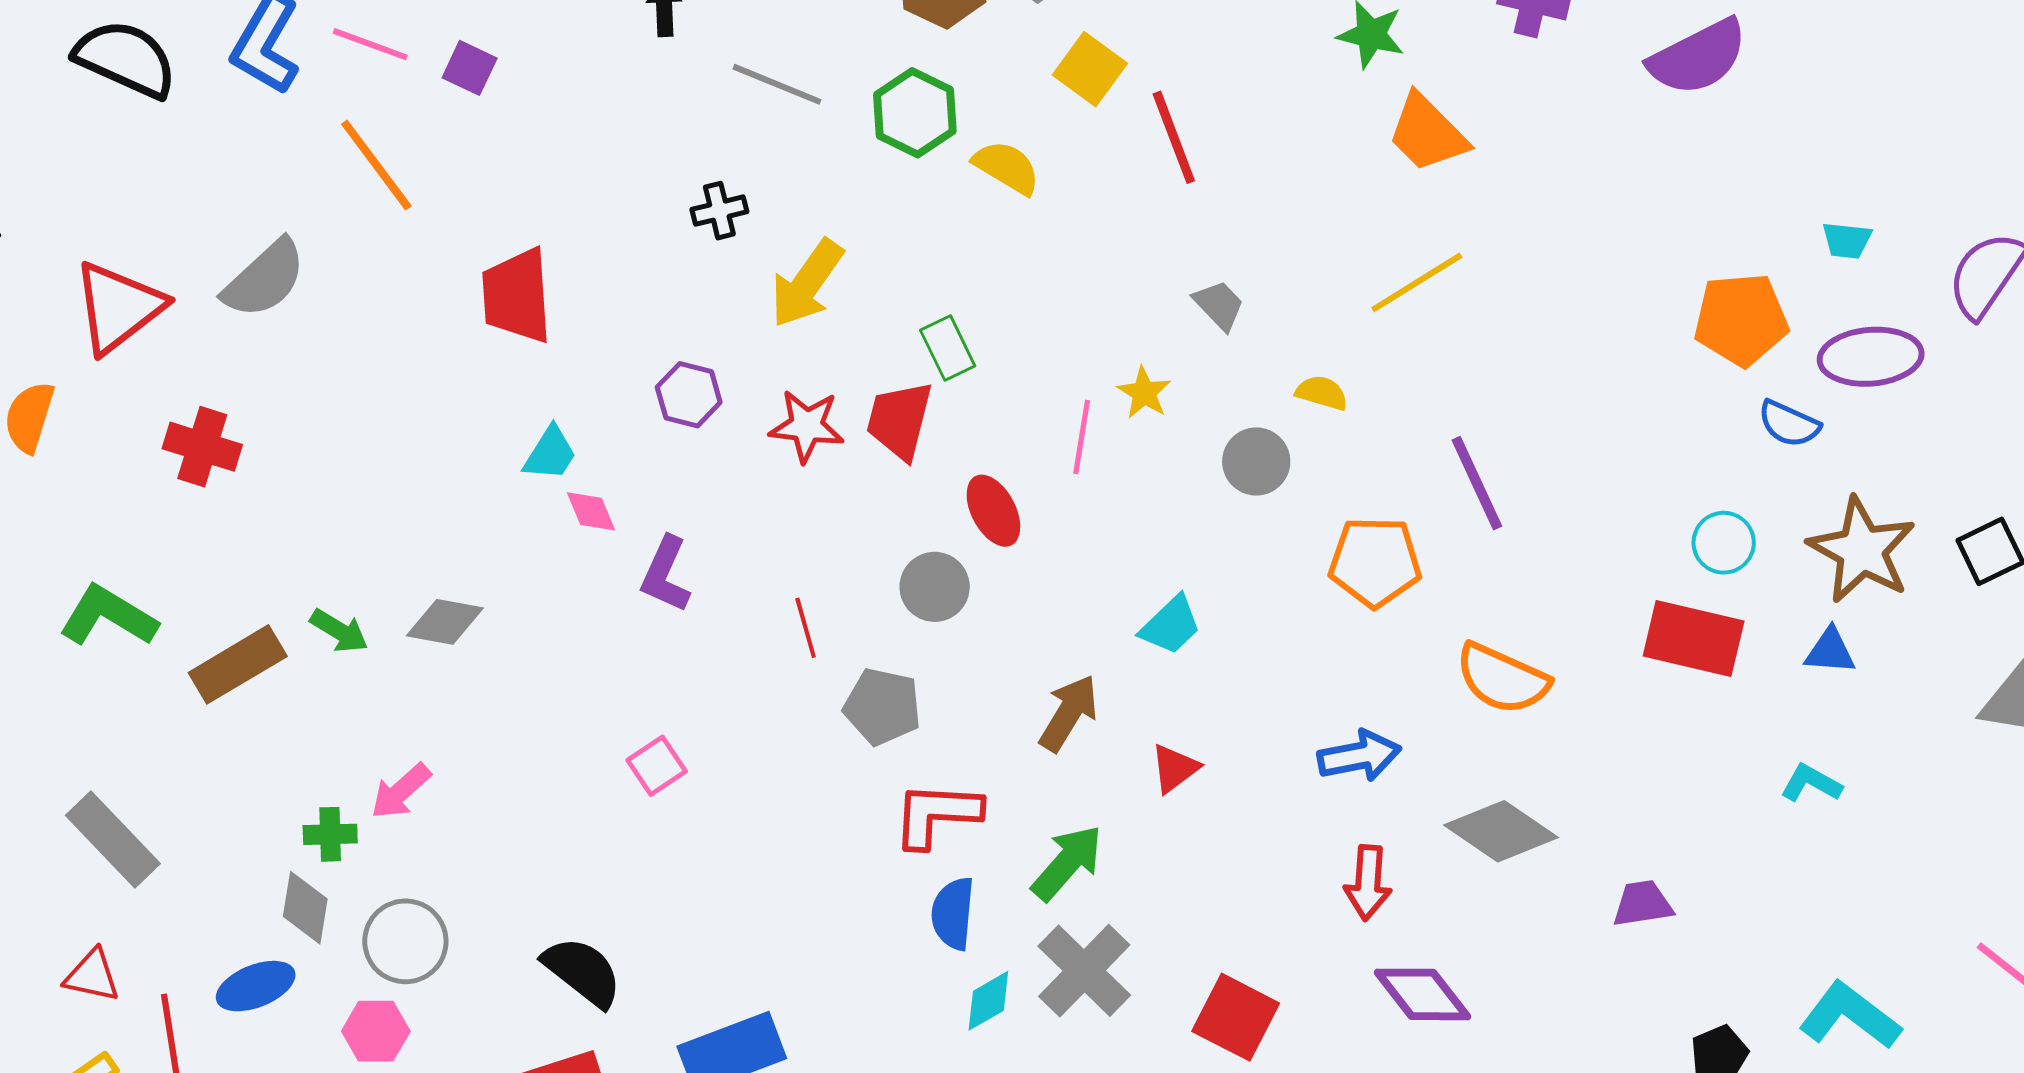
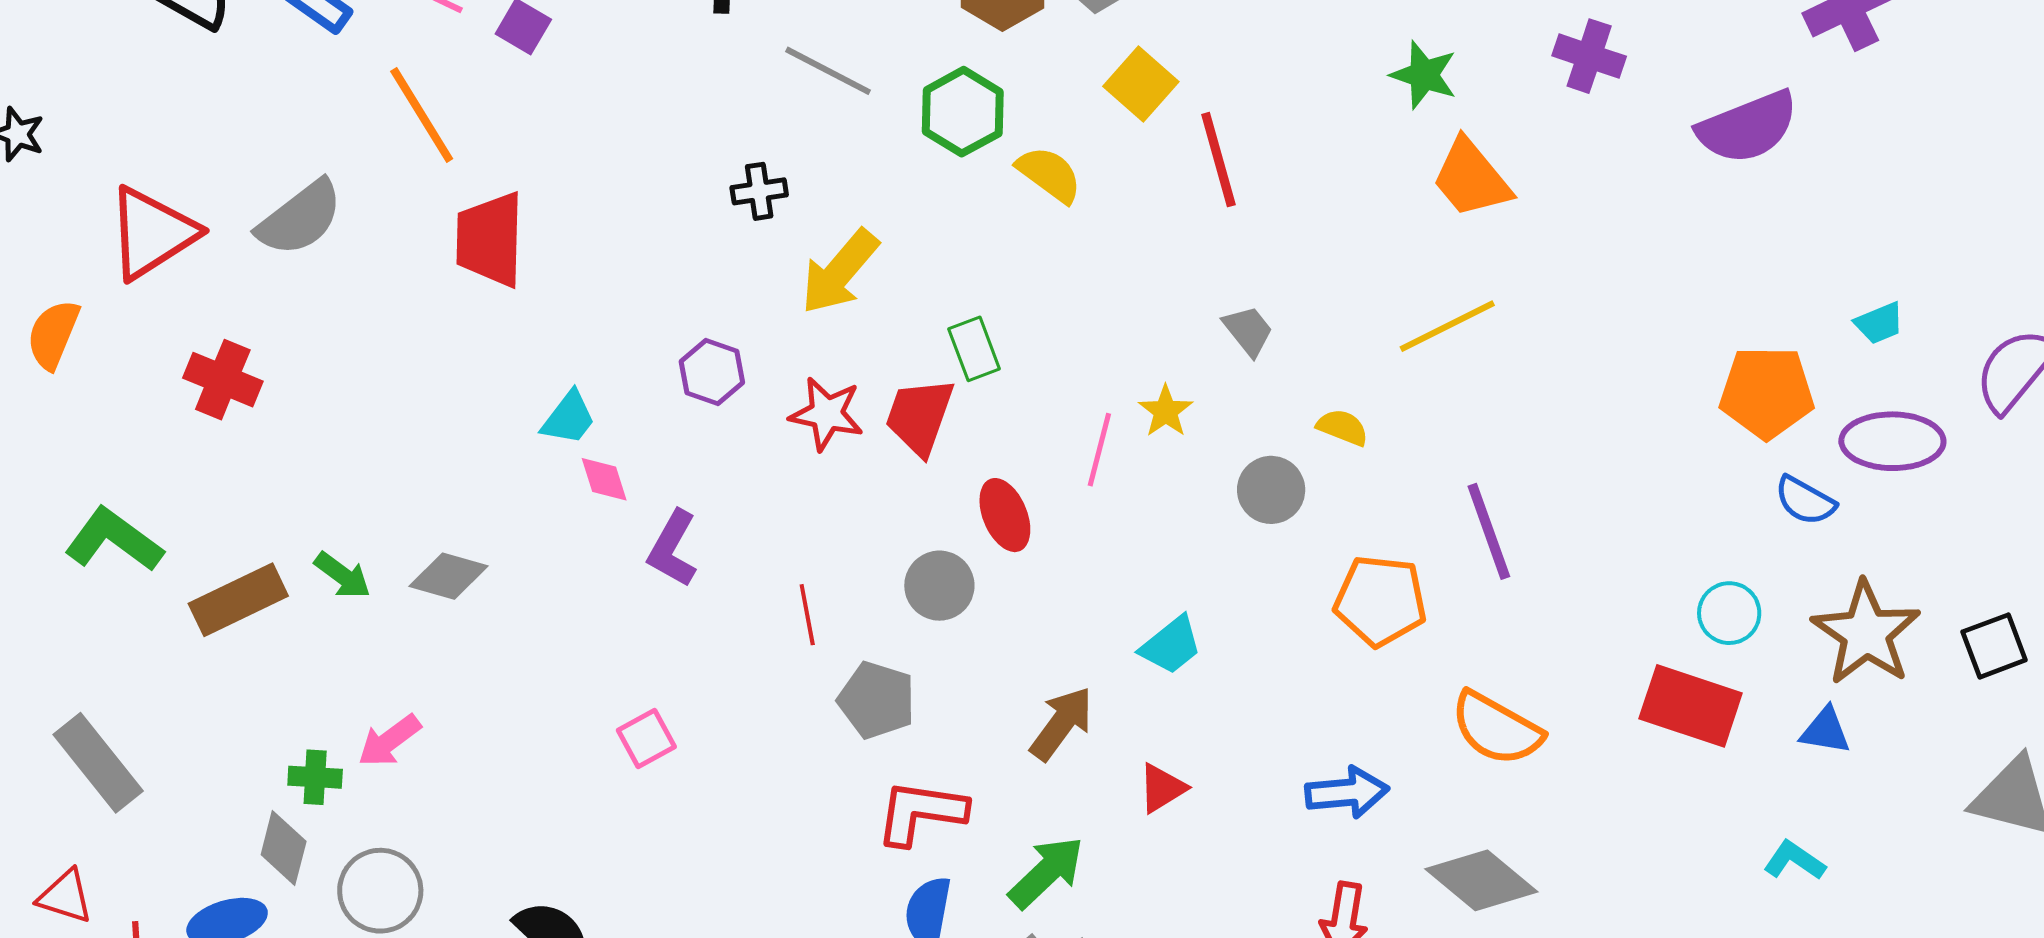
cyan trapezoid: (1847, 240) -> (1879, 323), turned -34
red trapezoid: (517, 296) -> (490, 239), moved

